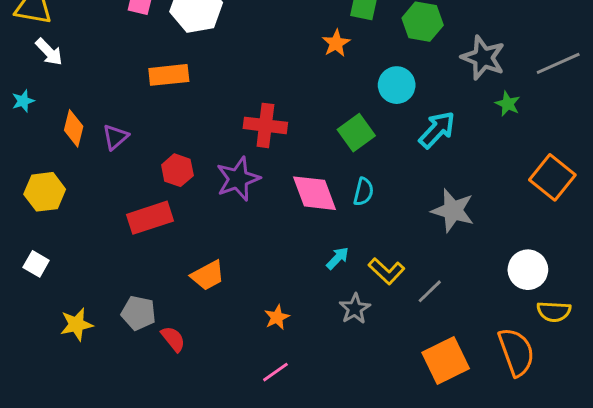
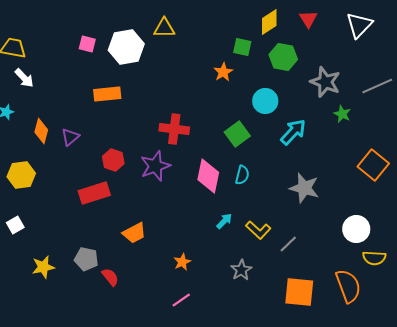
pink diamond: (314, 193) -> (208, 176), turned 32
white square: (36, 264) -> (15, 225), turned 30
gray star: (355, 309) -> (241, 270), moved
orange square: (446, 361) -> (299, 292), turned 32

